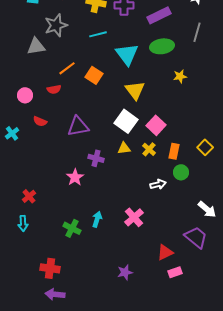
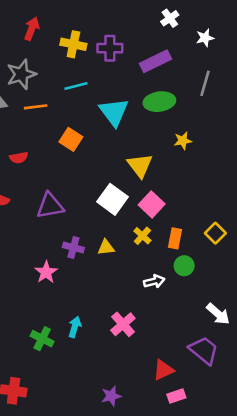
orange line: (67, 68) -> (36, 107), moved, turned 30
yellow triangle: (135, 90) -> (140, 165), moved
yellow triangle: (124, 148) -> (106, 247), moved

